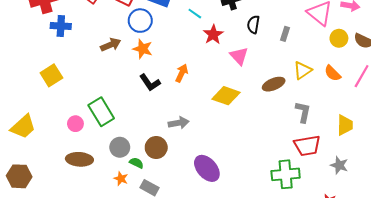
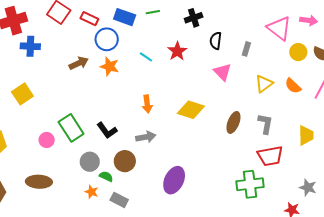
cyan line: (195, 14) -> (146, 57), moved
pink triangle: (239, 56) -> (222, 72), moved
orange arrow: (182, 73) -> (147, 104), moved, turned 150
black L-shape: (150, 83) -> (107, 130), moved
brown ellipse: (274, 84) -> (233, 122), moved, turned -45
brown ellipse: (79, 159) -> (39, 182), moved
gray star: (339, 165) -> (308, 188), moved
purple ellipse: (207, 168) -> (174, 180), turned 68

